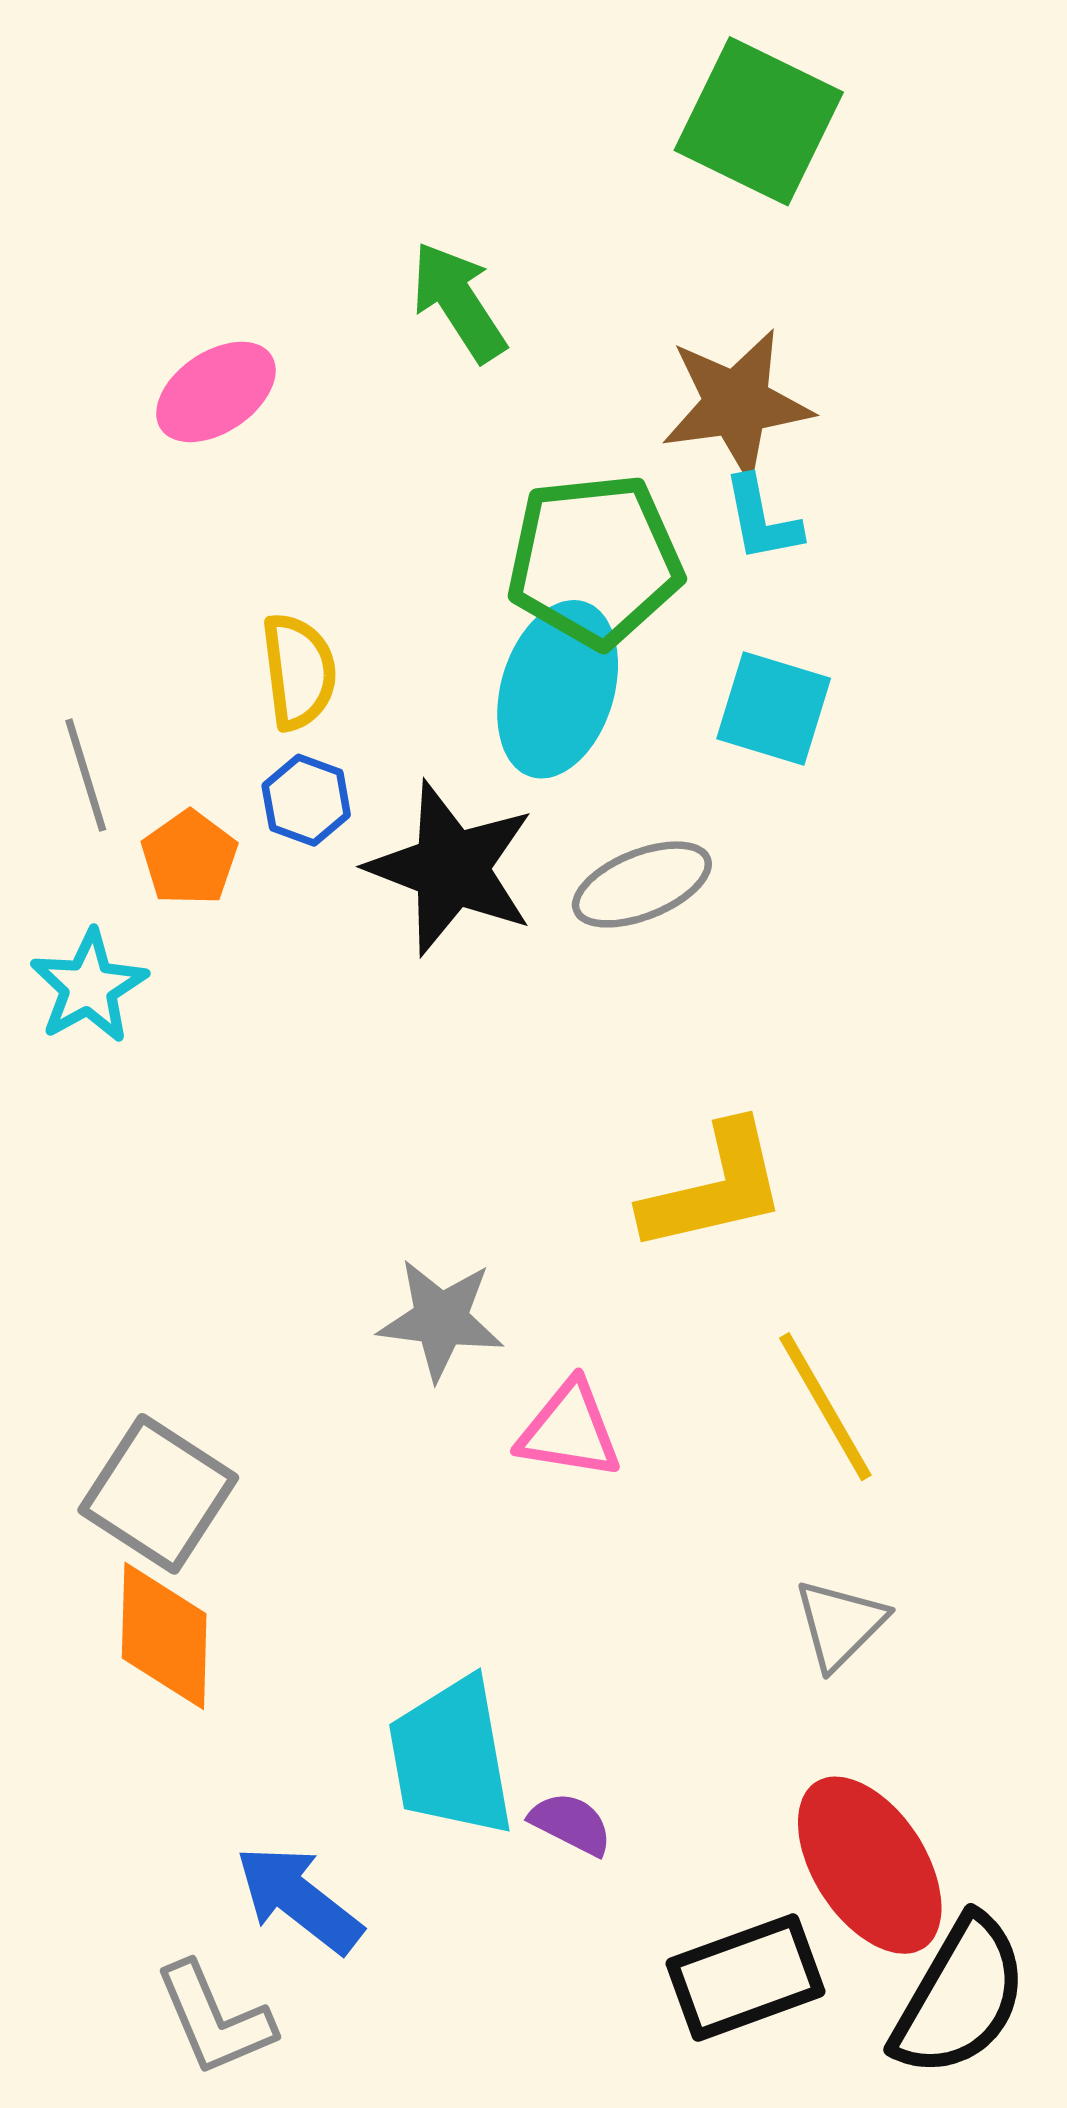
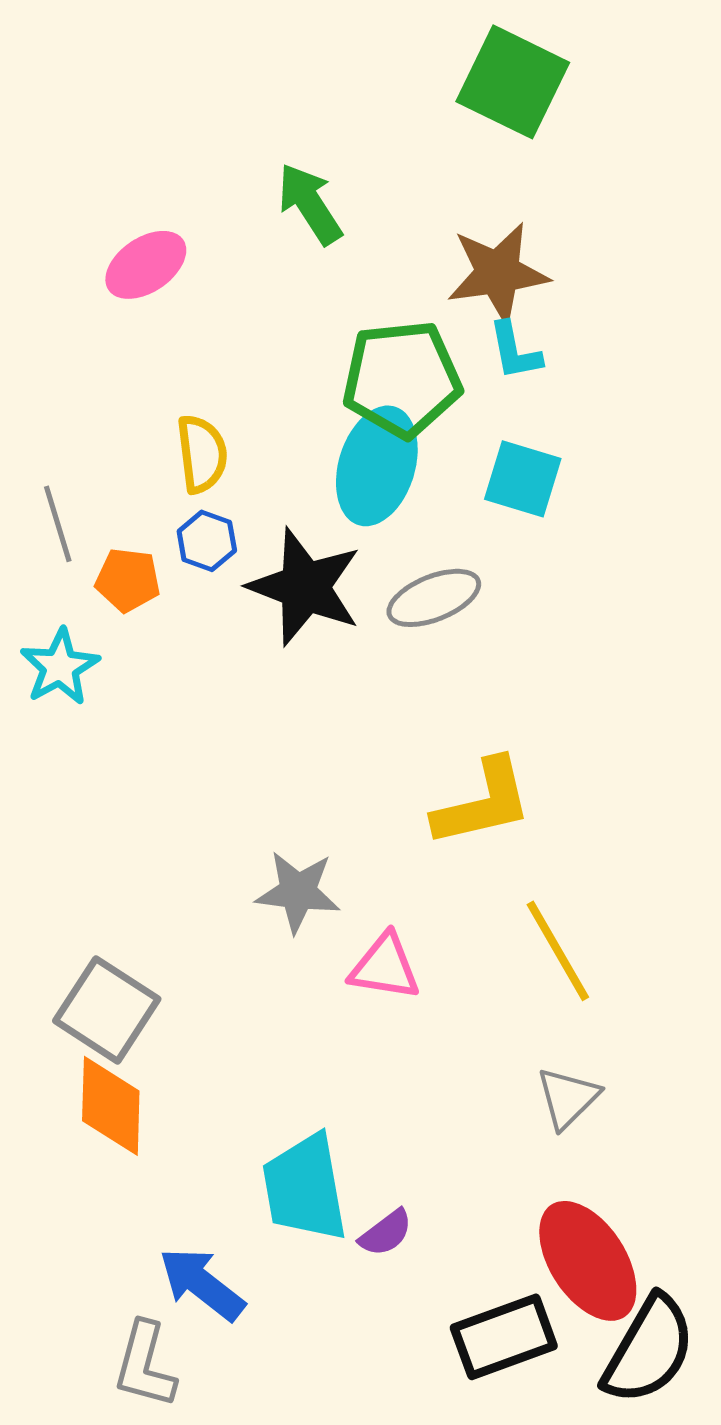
orange pentagon: (189, 858) -> (128, 580), turned -30
purple semicircle: (571, 1824) -> (386, 1233), turned 116
gray L-shape: (214, 2019) -> (145, 1365), turned 38

